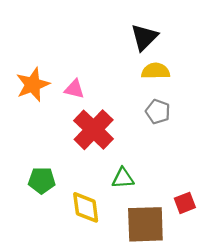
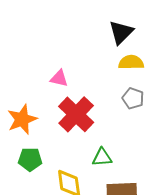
orange star: (33, 85) -> (22, 119), moved

